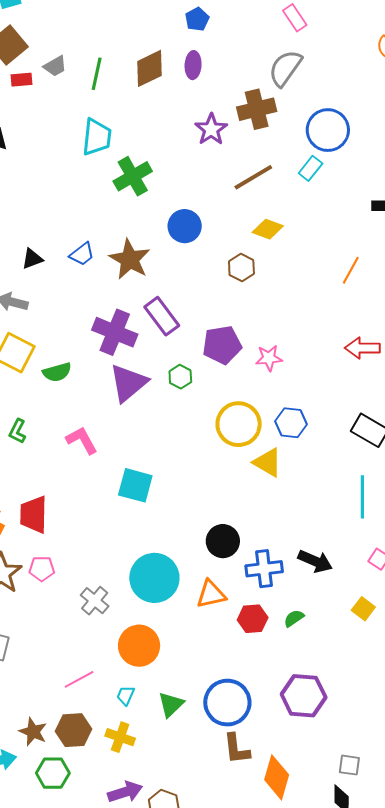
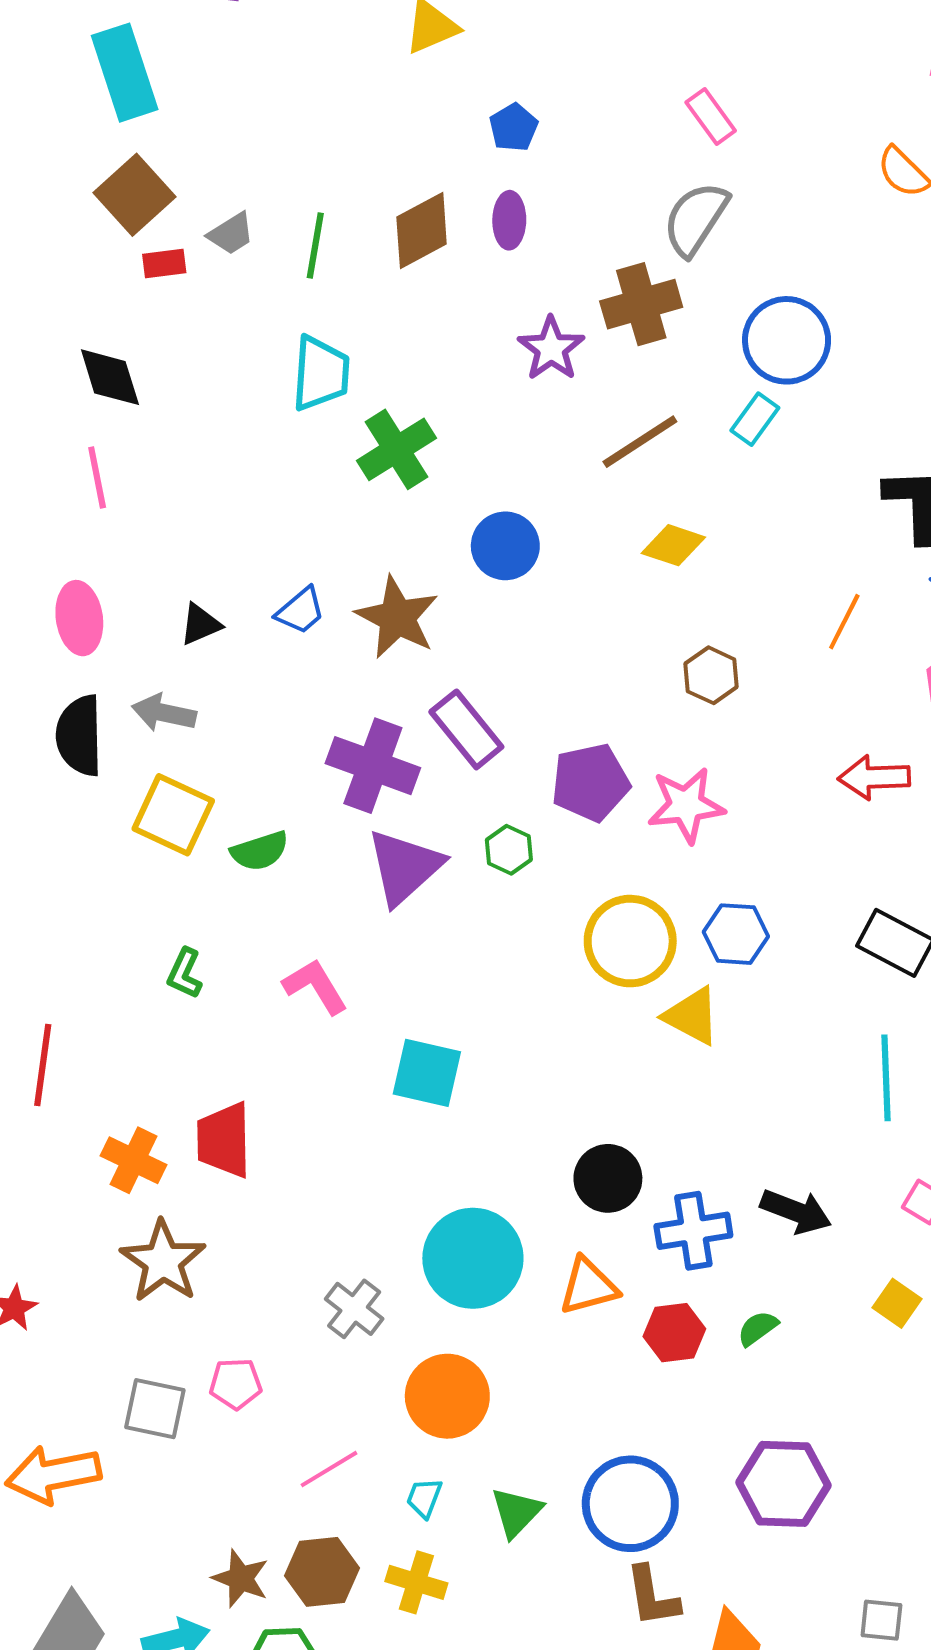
brown hexagon: (241, 268) -> (711, 675), moved
pink star: (269, 358) -> (686, 805), size x1.4
pink pentagon: (42, 569) -> (236, 1384), moved

